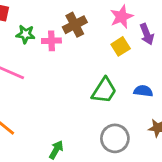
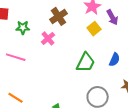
pink cross: (51, 41) -> (48, 38), moved, turned -32
blue semicircle: (143, 91) -> (114, 60), turned 112

